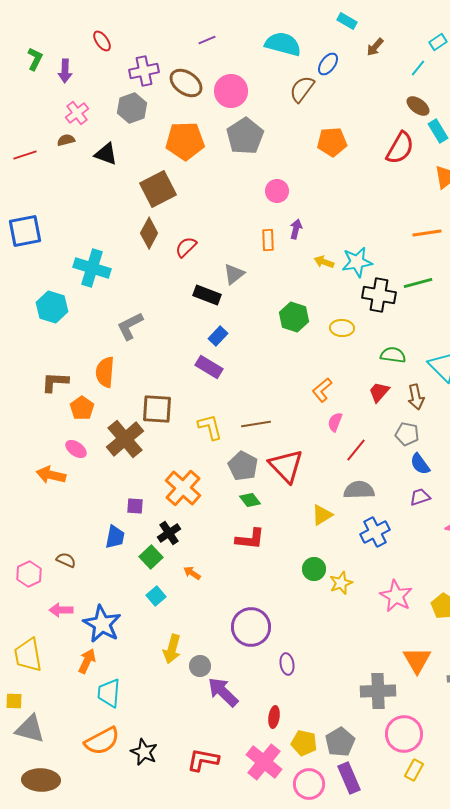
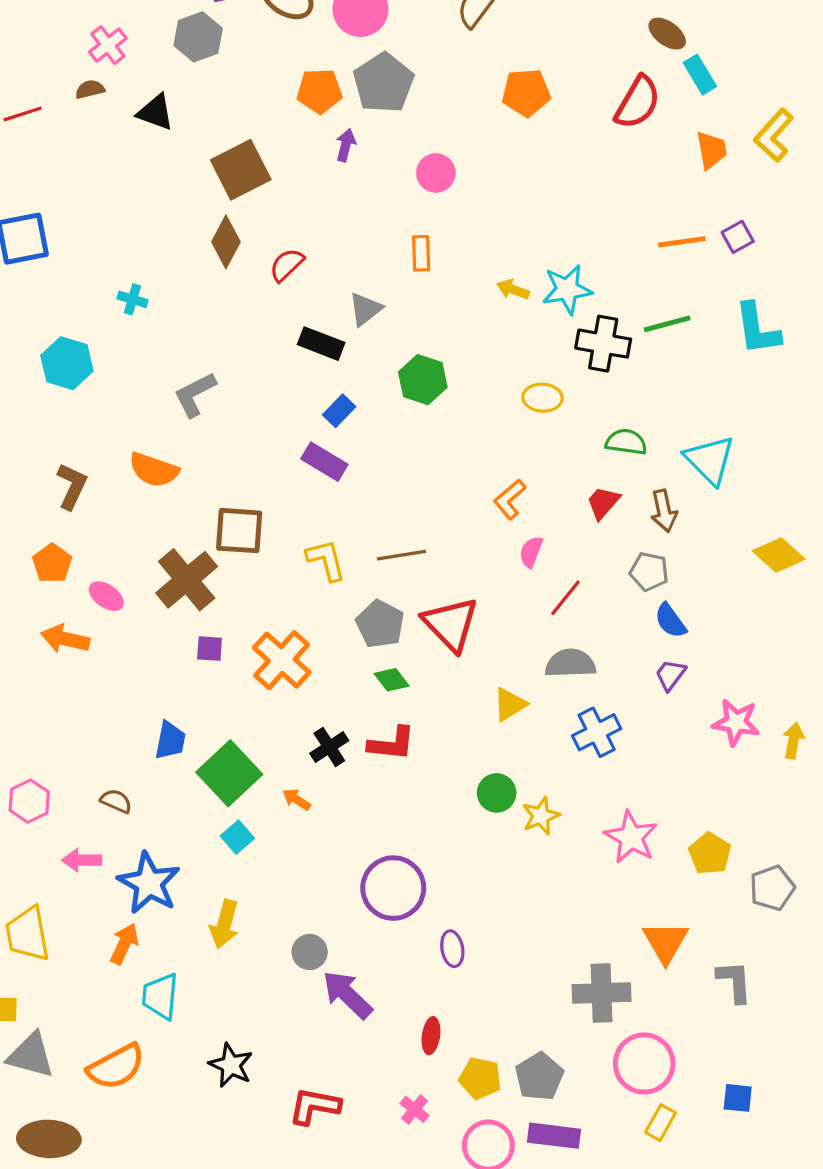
orange pentagon: (185, 141) -> (319, 91), moved, size x0.7
purple arrow: (296, 229) -> (346, 145), moved
cyan cross: (92, 268) -> (133, 299), size x0.5
green hexagon: (294, 317) -> (423, 380), moved
orange semicircle: (105, 372) -> (154, 470), turned -76
brown L-shape: (55, 382) -> (72, 486), turned 112
orange pentagon: (82, 408) -> (52, 563), moved
purple trapezoid: (420, 497) -> (670, 675), turned -35
purple square: (135, 506) -> (210, 649), moved
black cross: (169, 533) -> (329, 747), moved
green square: (151, 557) -> (229, 773), size x1.6
brown semicircle: (66, 560) -> (116, 801), moved
yellow arrow: (172, 649) -> (224, 924), moved
orange semicircle: (102, 741) -> (116, 1067), moved
black star: (144, 752) -> (231, 1065), moved
pink cross: (264, 762) -> (415, 1109), size x0.5
purple rectangle: (349, 778) -> (554, 1136), turned -60

